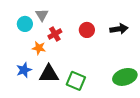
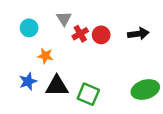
gray triangle: (42, 15) -> (64, 19), moved
red cross: (55, 34) -> (80, 34), moved

